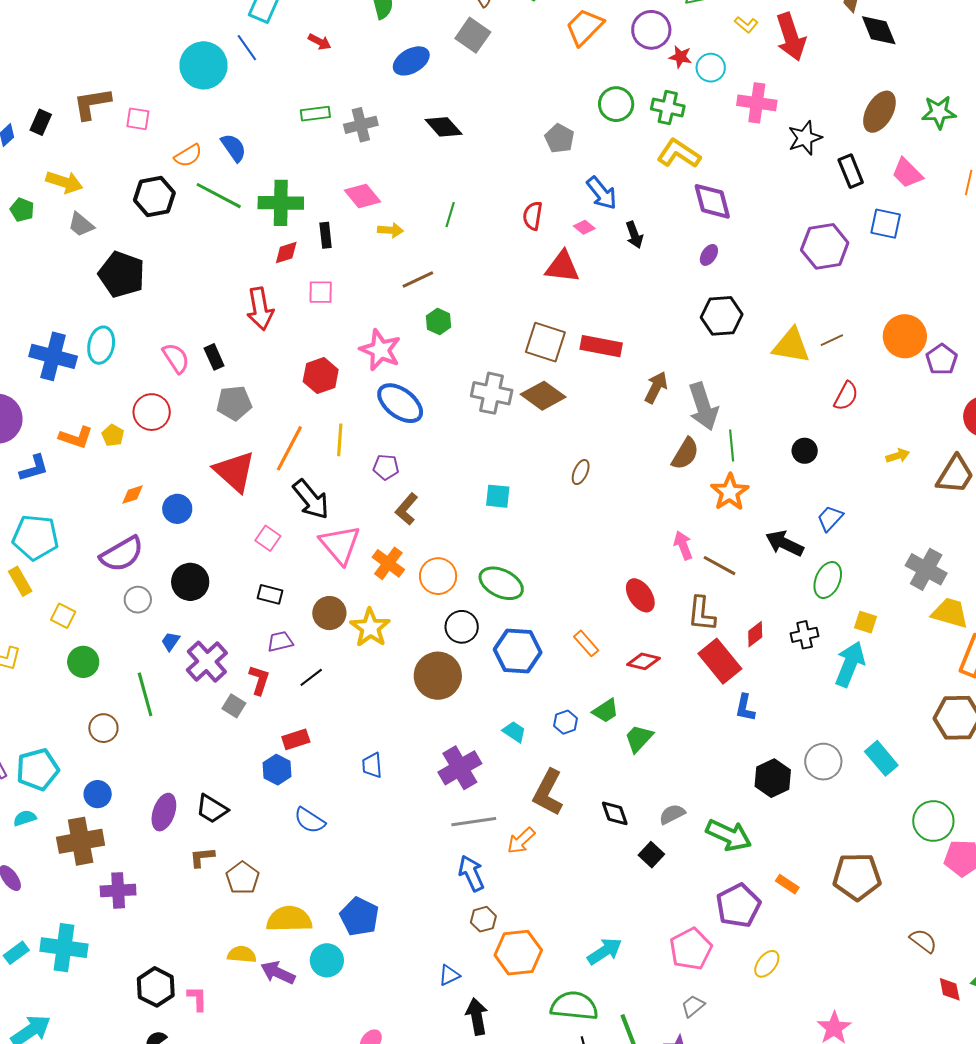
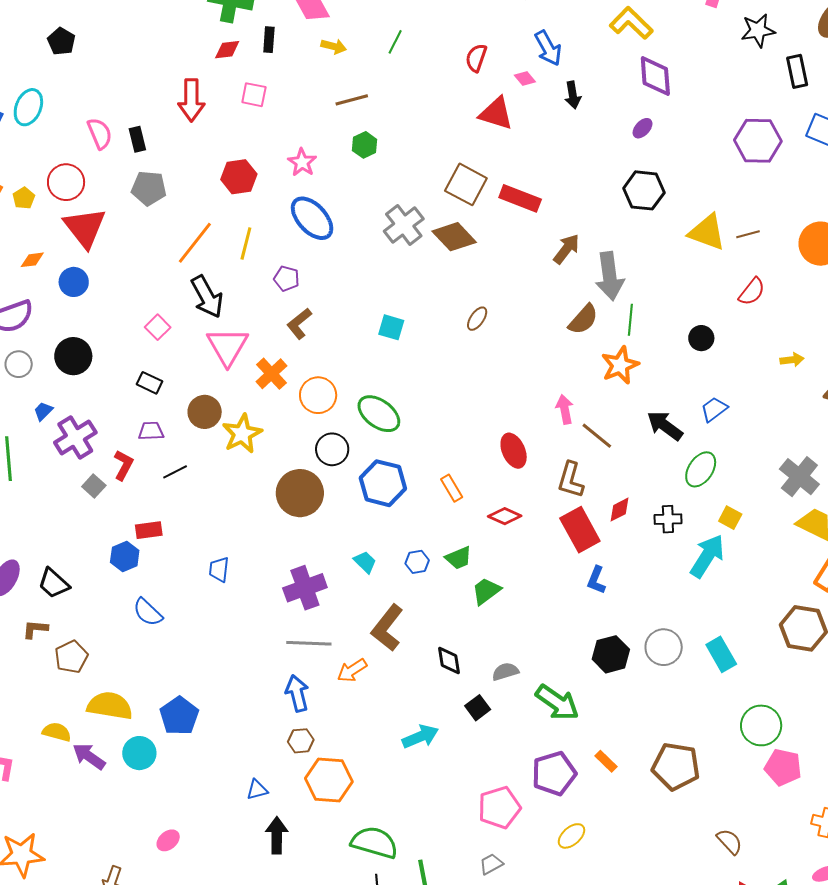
black pentagon: (122, 274) -> (61, 41), size x0.6
pink star: (380, 350) -> (302, 162), size x0.7
gray cross: (492, 393) -> (404, 225), turned 30
red triangle: (235, 471) -> (85, 228), moved
cyan arrow: (605, 951) -> (420, 737), moved

